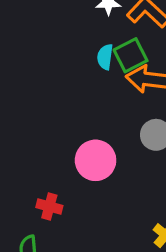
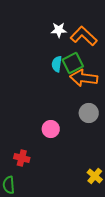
pink circle: (96, 160) -> (51, 129), size x0.7

